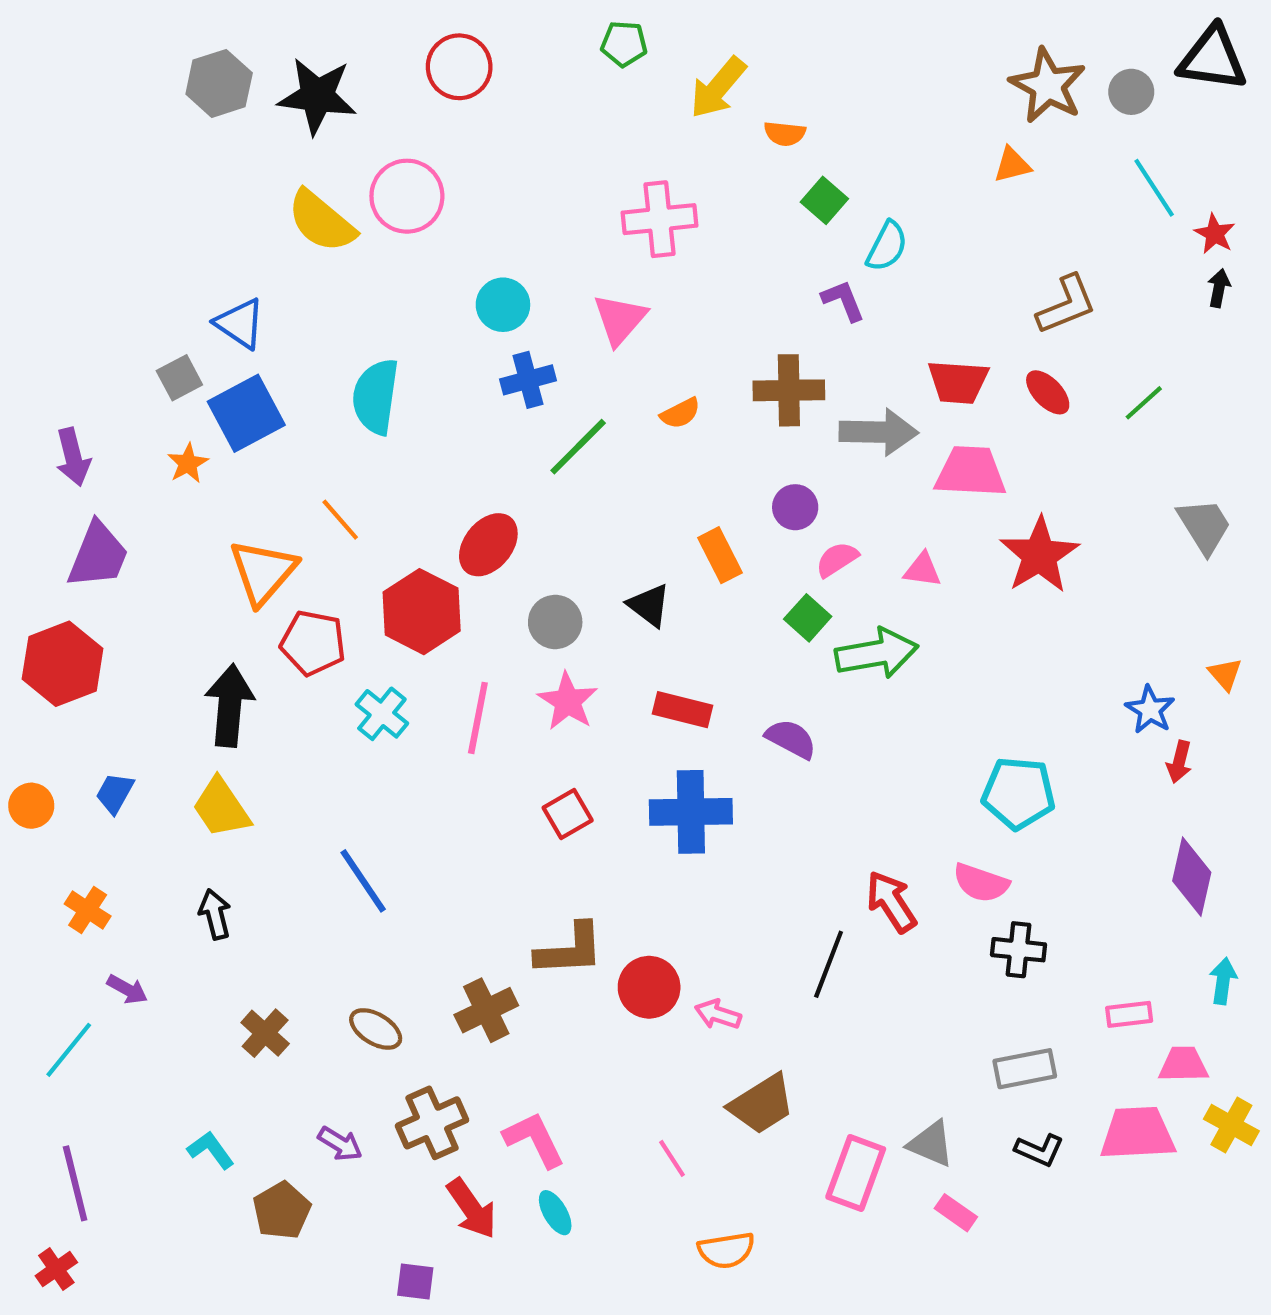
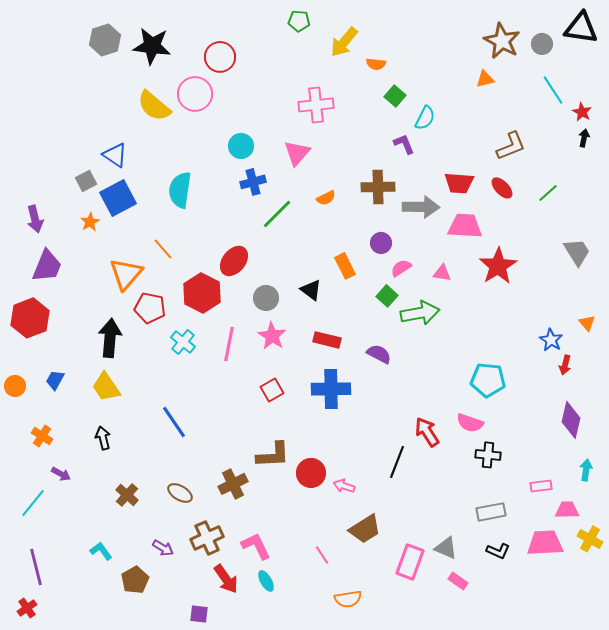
red circle: (459, 67) -> (220, 57), moved

